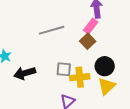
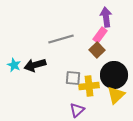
black circle: (105, 66) -> (114, 75), size x1.4
black arrow: (25, 73) -> (35, 65), moved

